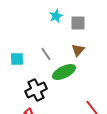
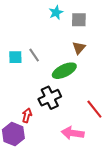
gray line: (46, 54) -> (34, 55), moved
black cross: (36, 90) -> (50, 98), moved

